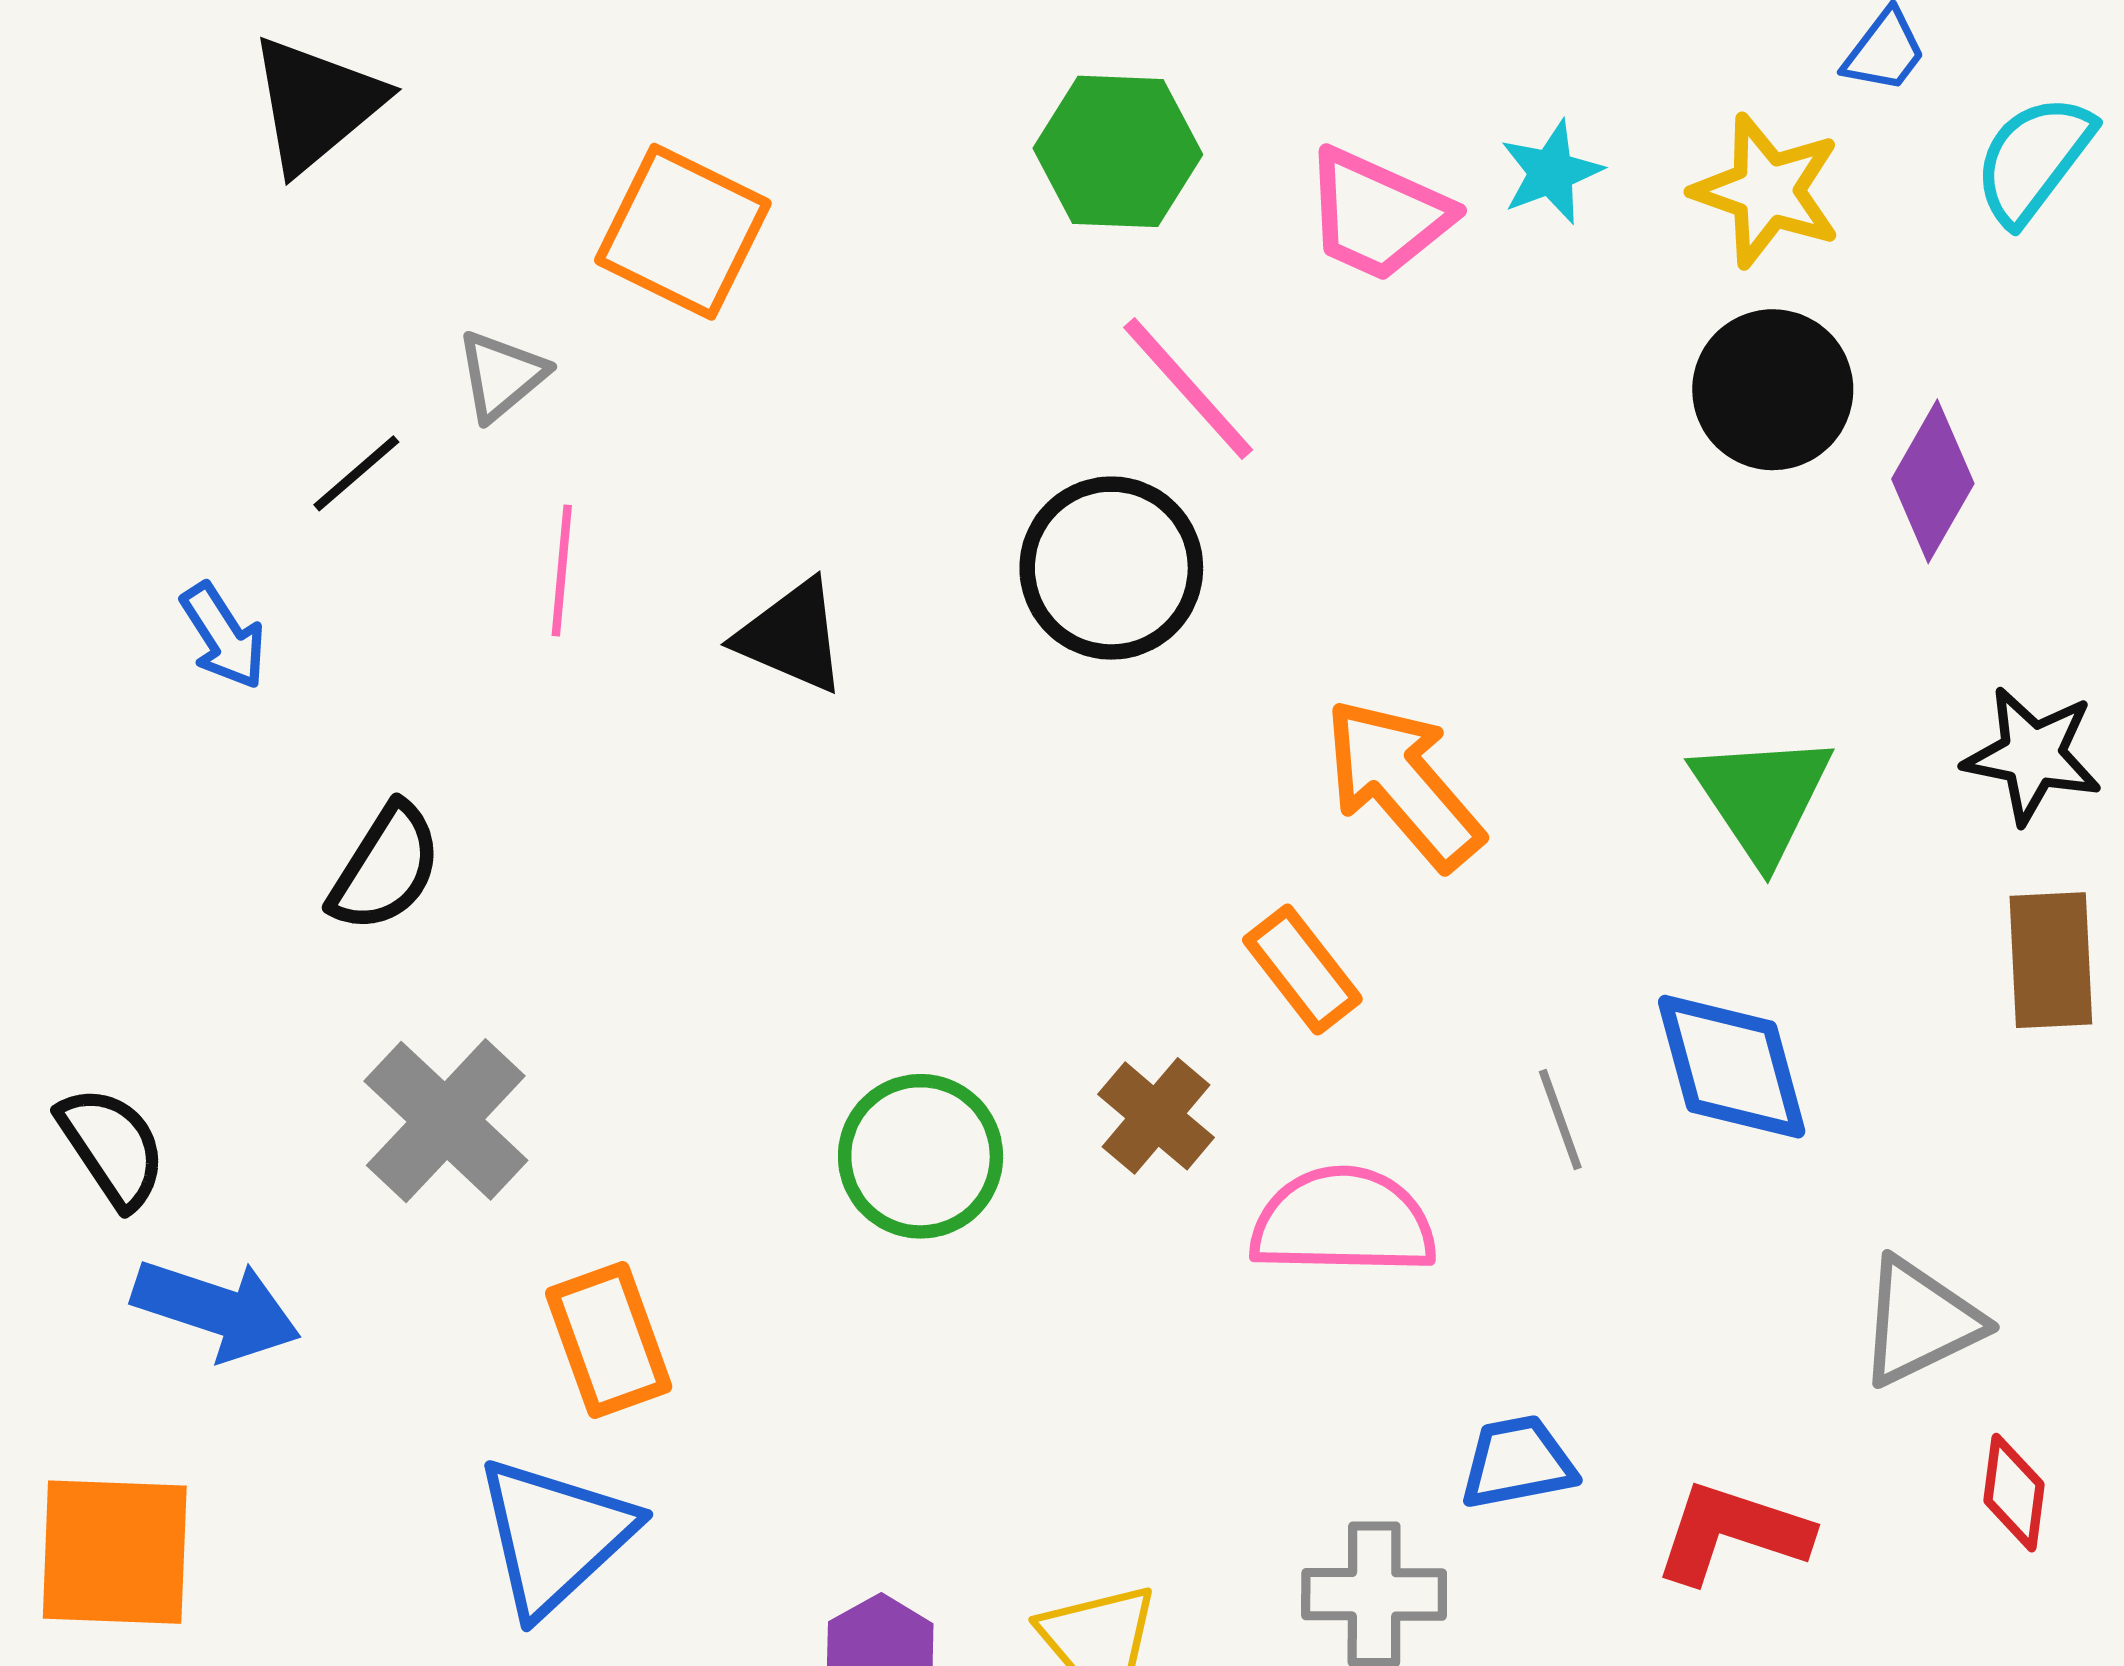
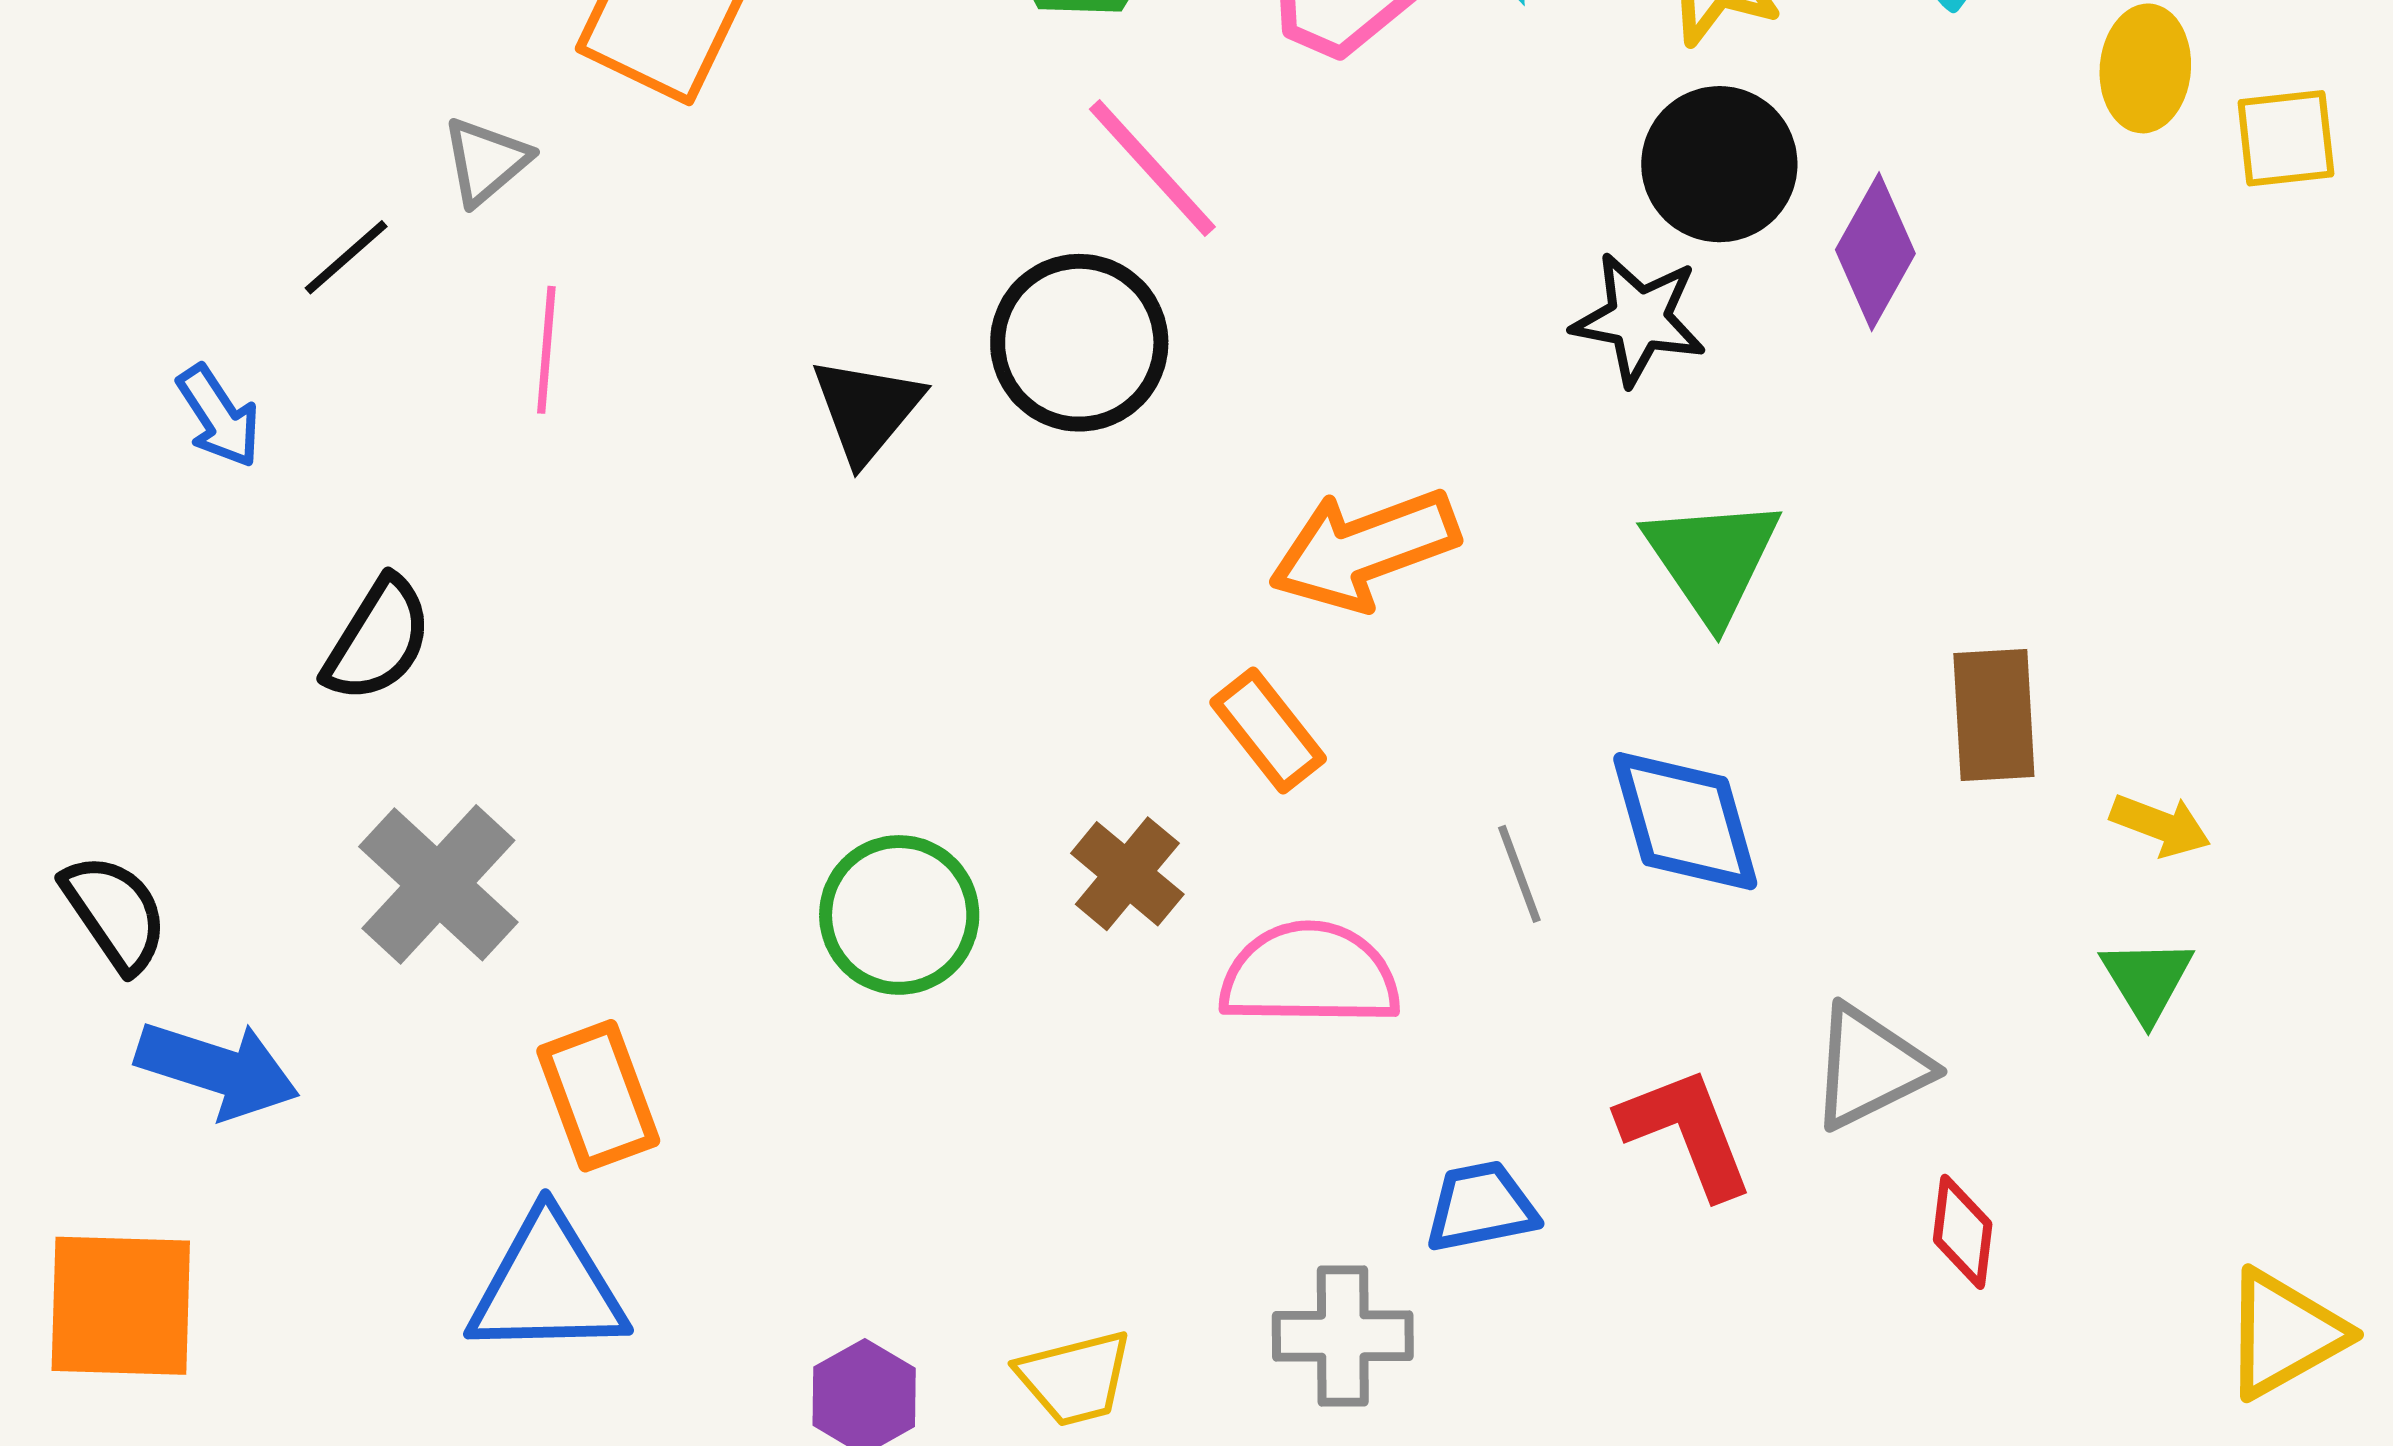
black triangle: (792, 636) -> (867, 410), moved, turned 47
black star: (2033, 755) -> (1639, 319), moved
orange arrow: (1403, 784) -> (1364, 549), turned -69
red L-shape: (1732, 1533) -> (1686, 1132), moved, turned 51
blue triangle: (555, 1536) -> (548, 1286), turned 42

